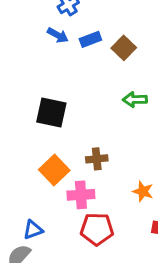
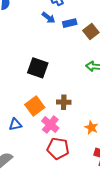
pink cross: (81, 195) -> (50, 125), turned 36
blue triangle: (33, 230) -> (15, 124), moved

